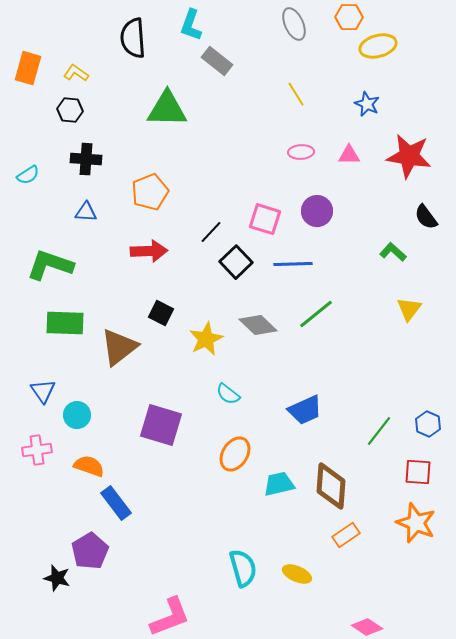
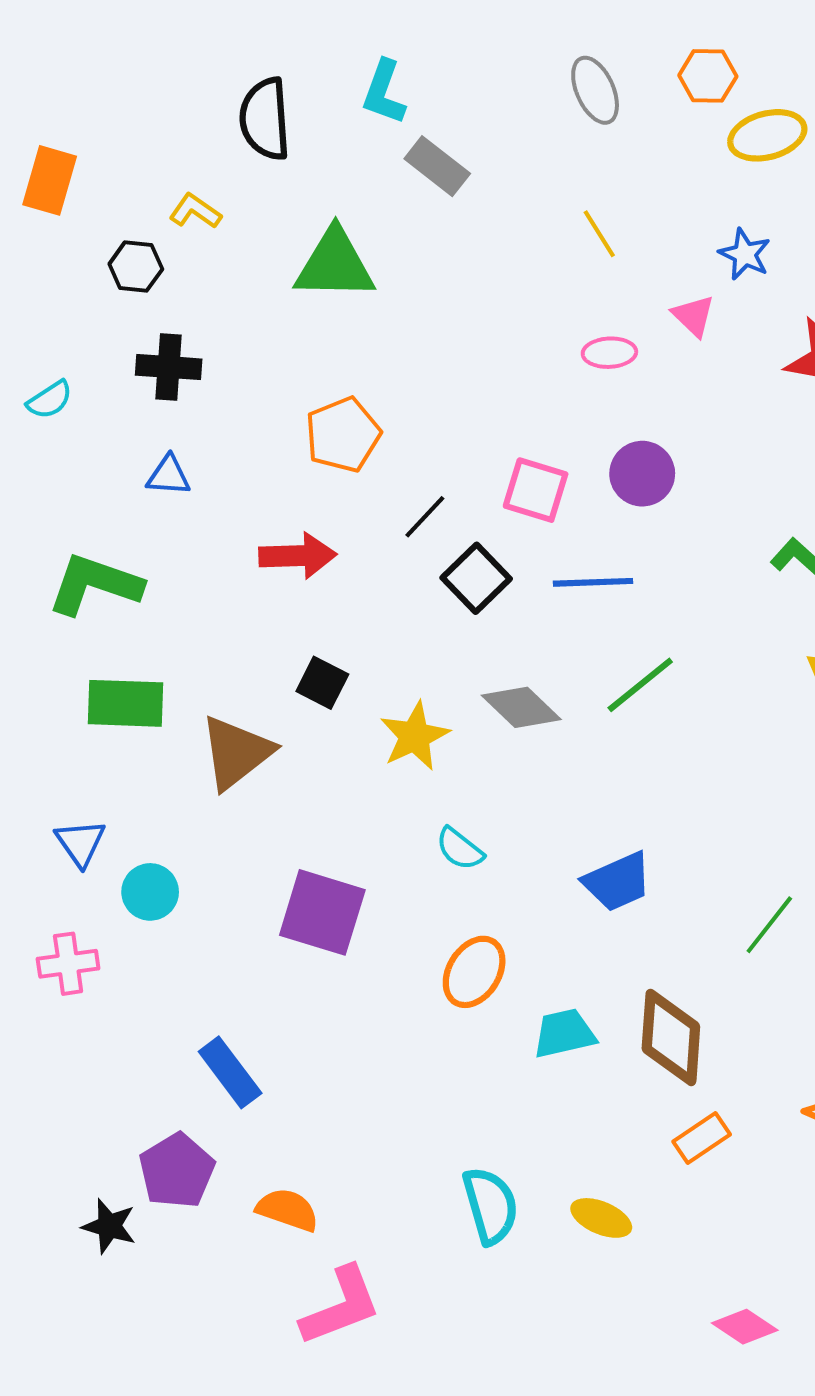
yellow L-shape: (76, 73) -> (195, 211), moved
pink triangle: (349, 155) -> (693, 316), moved, turned 45
orange pentagon: (150, 192) -> (343, 435), moved
orange semicircle: (89, 466) -> (287, 1210), moved

